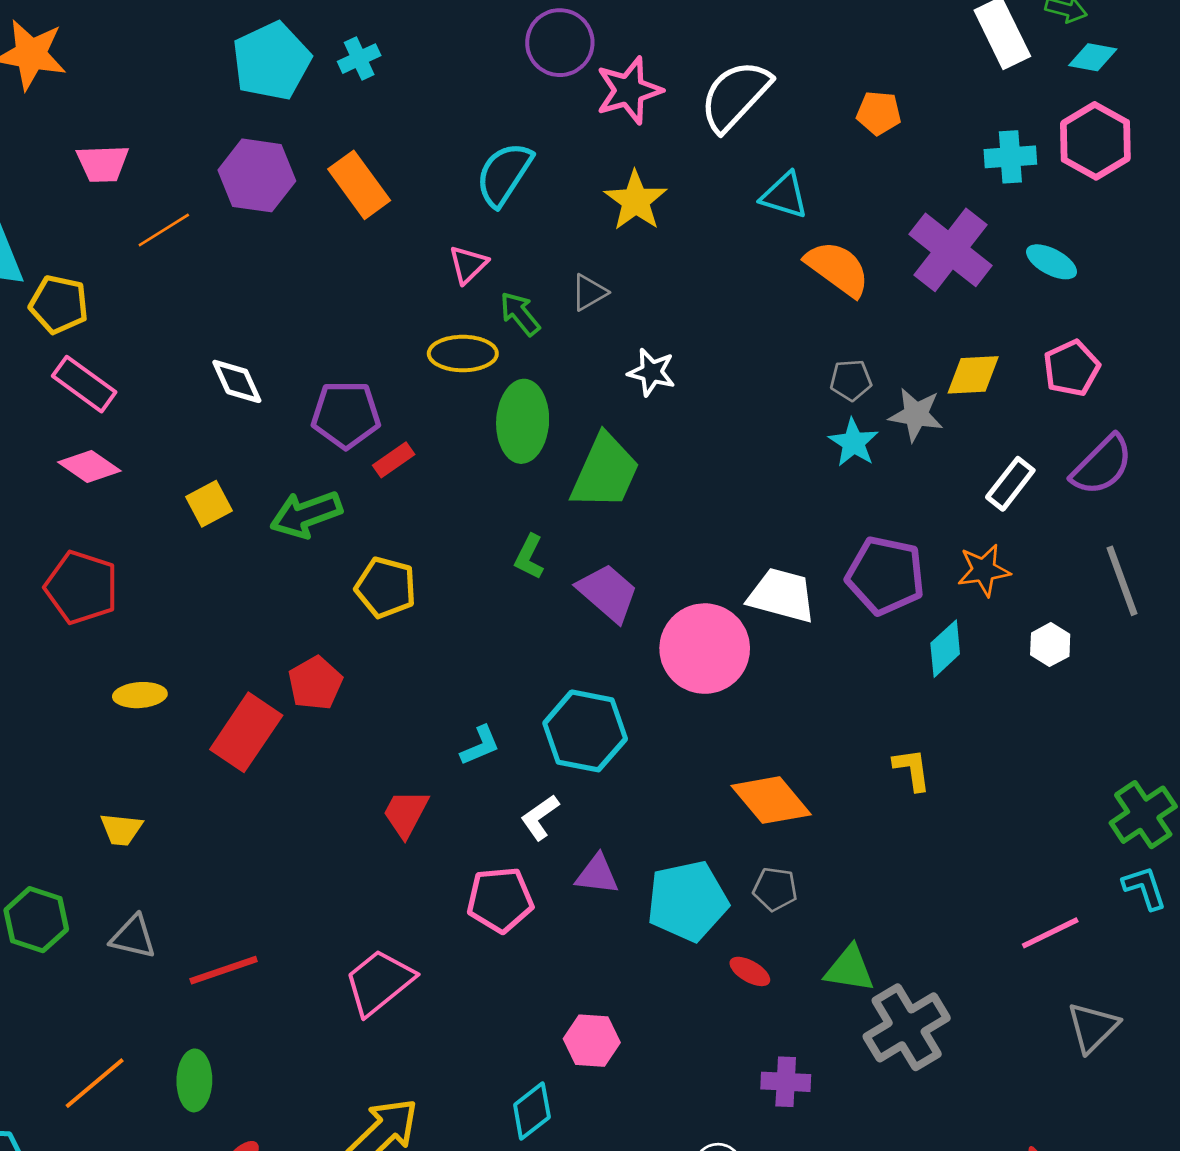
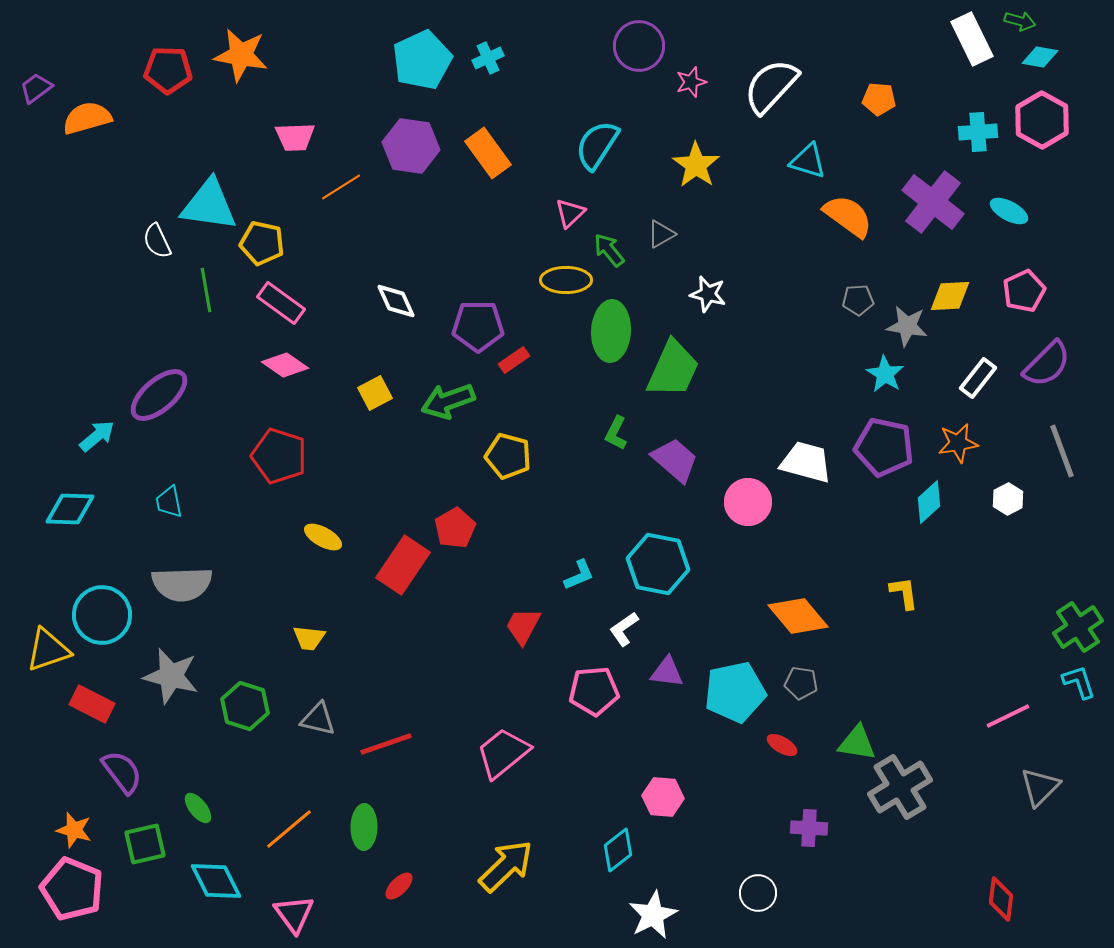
pink star: (629, 90) -> (691, 82), size x0.6
cyan star: (854, 443) -> (885, 374), moved
pink circle: (705, 649) -> (748, 502), size x0.7
yellow ellipse: (140, 695) -> (323, 537), turned 33

